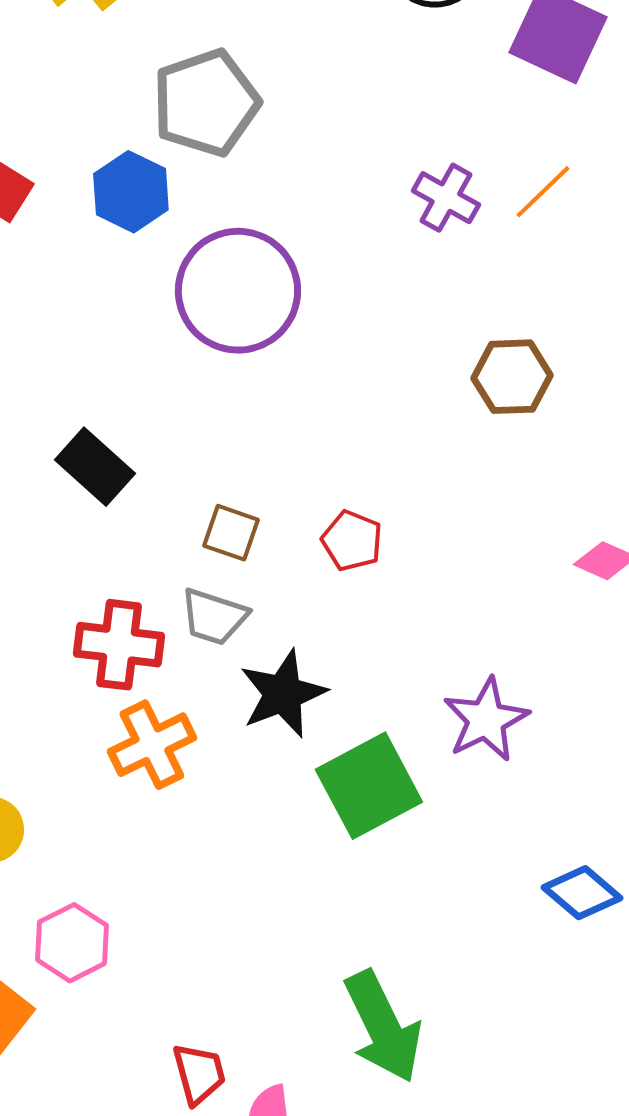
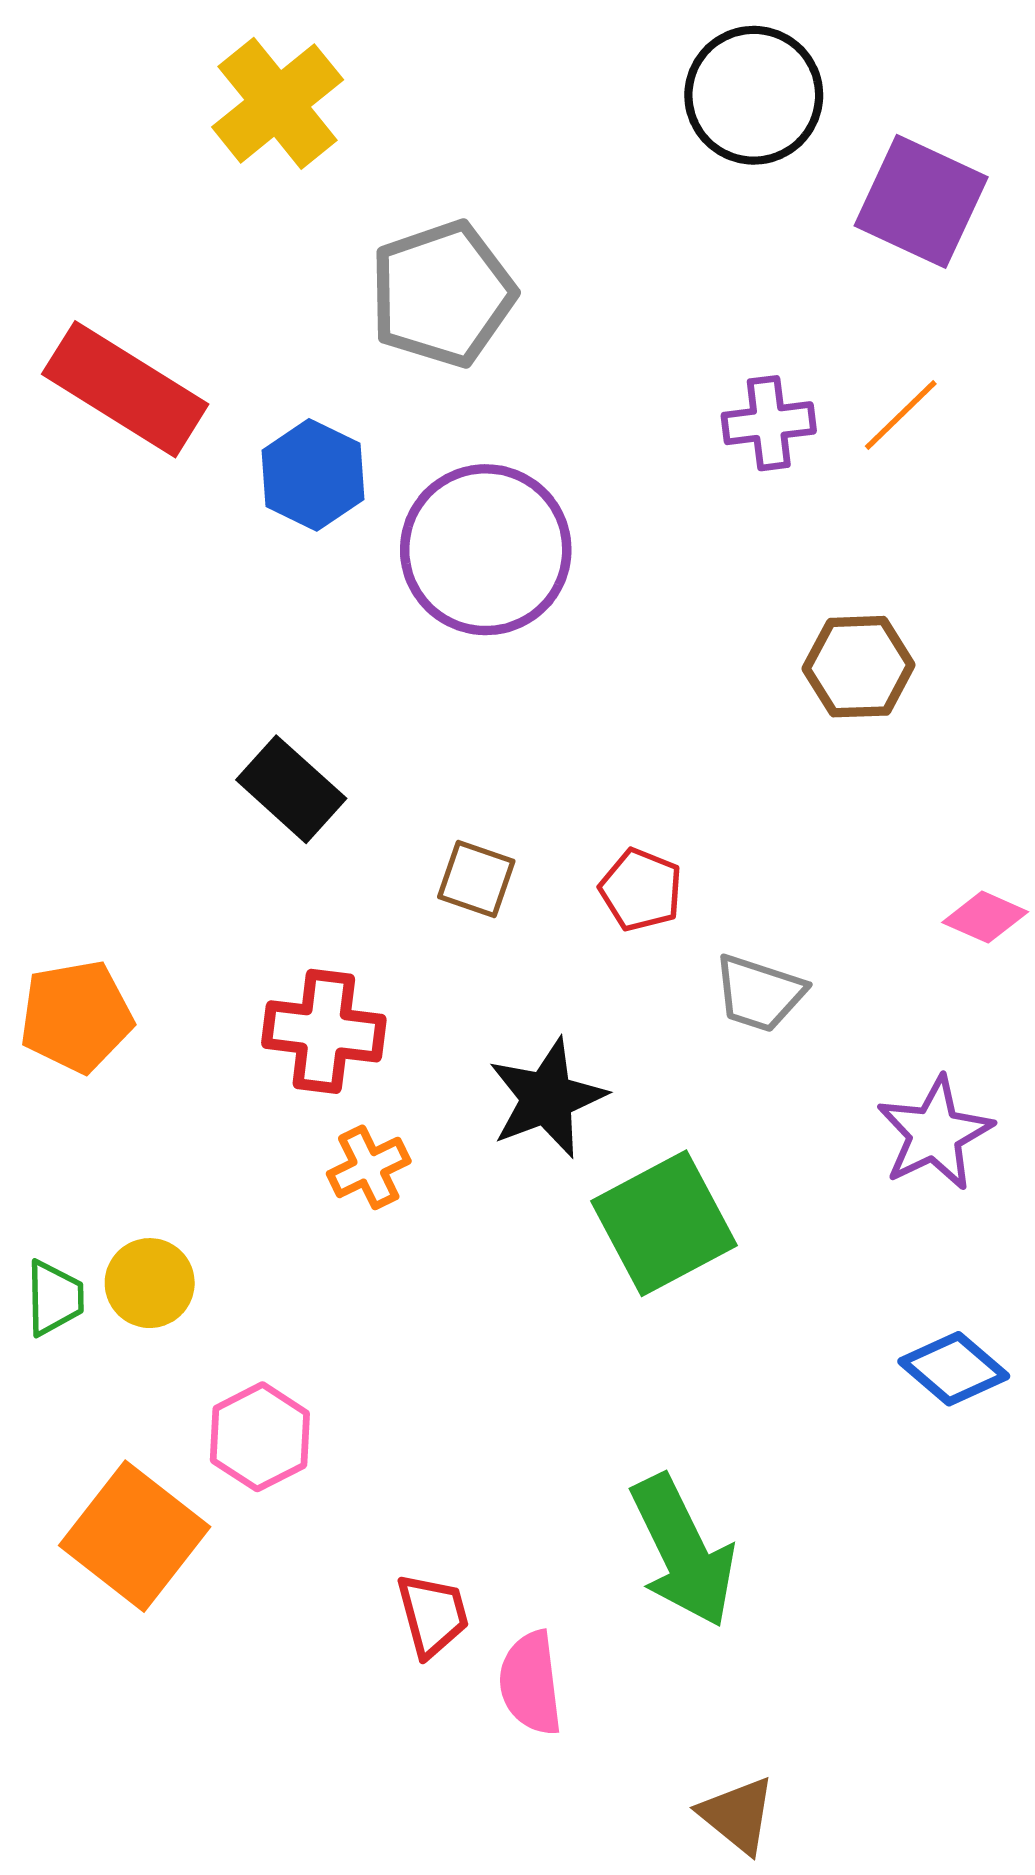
blue hexagon: (131, 192) -> (313, 475), moved
purple cross: (446, 198) -> (769, 423), turned -36
gray trapezoid: (214, 617) -> (759, 993), moved
purple star: (486, 720) -> (935, 1133), moved
orange cross: (152, 745) -> (369, 1167), size x0.7

